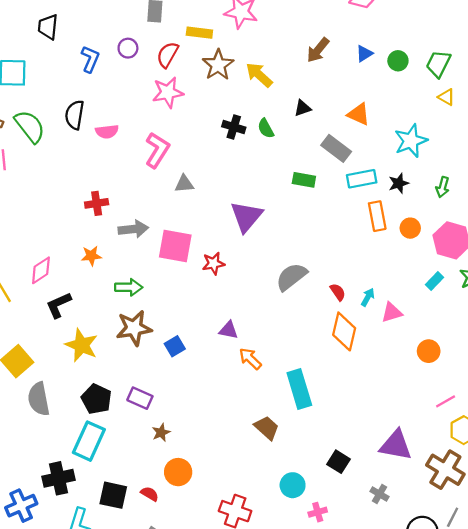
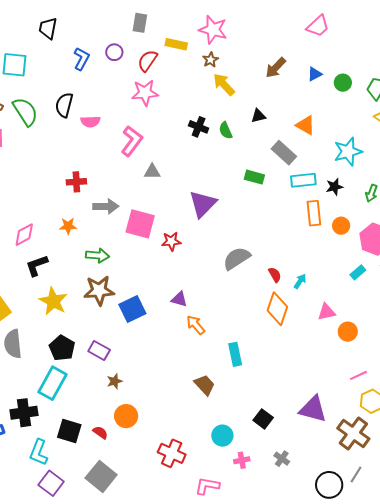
brown star: (218, 65) -> (210, 60), moved, size x0.6
pink triangle: (392, 312) -> (326, 312), moved
blue square: (175, 346) -> (132, 309), size x1.5
cyan rectangle: (299, 389) -> (235, 354), size x0.7
gray cross: (380, 494) -> (282, 459), moved

